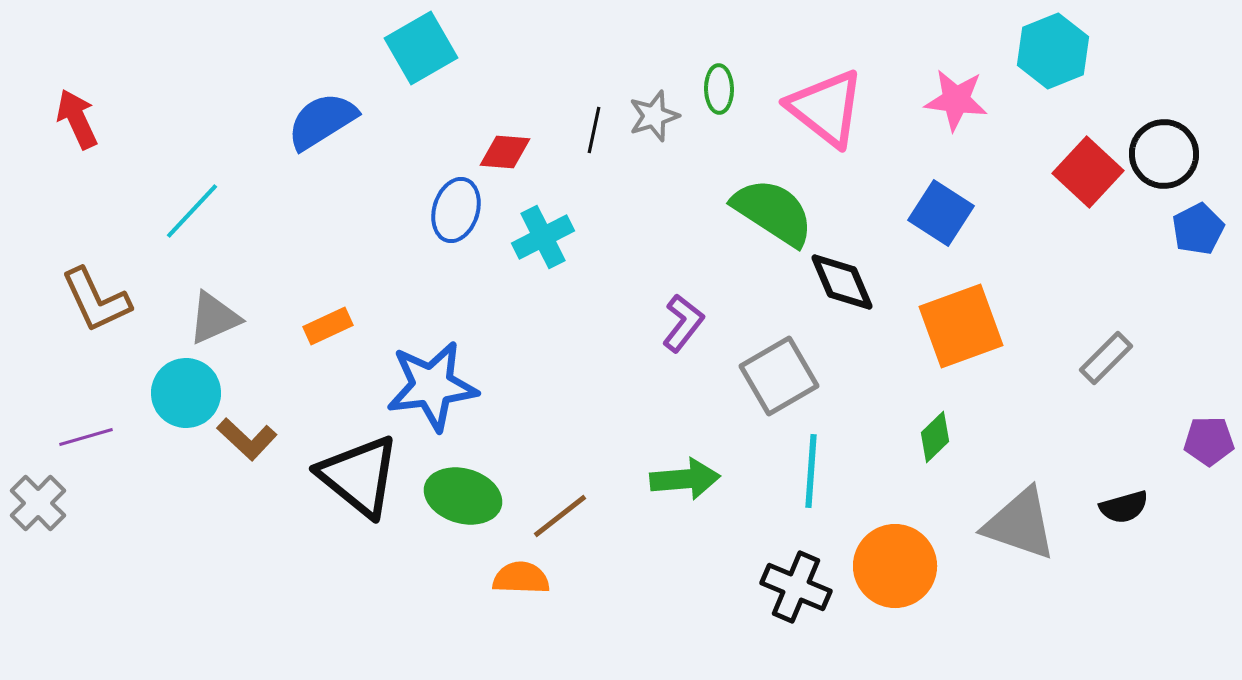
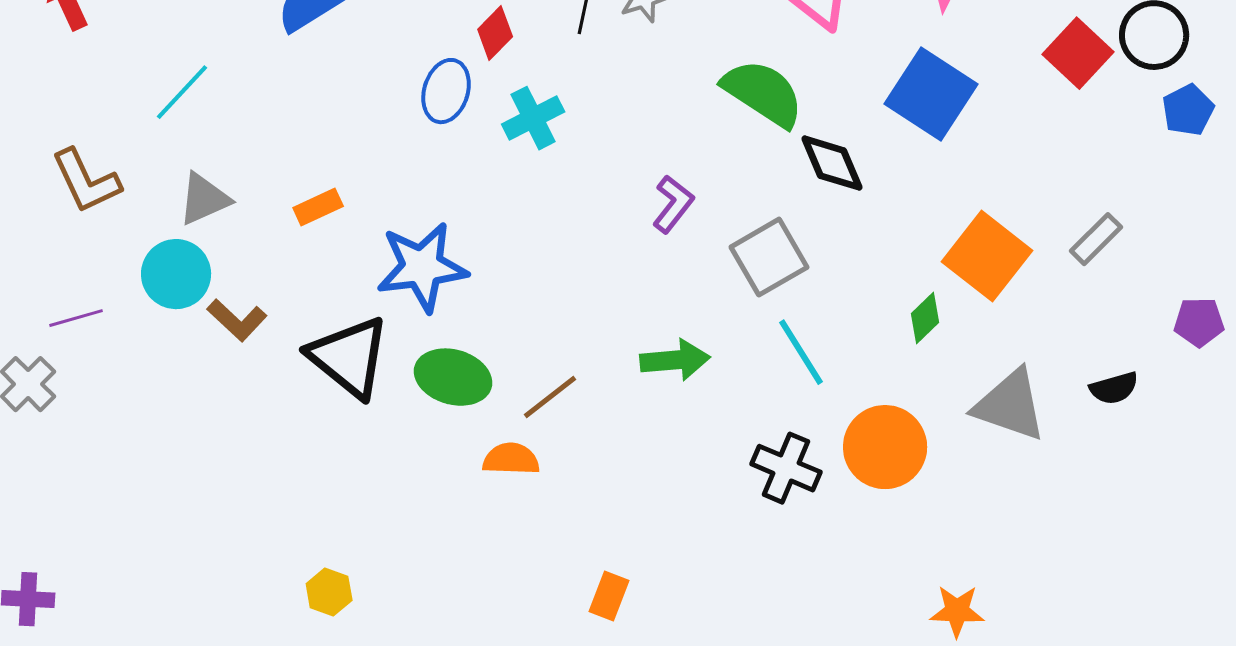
red diamond: (505, 152) -> (495, 33), turned -50
blue square: (941, 213) -> (931, 94), size x1.4
orange square: (961, 326) -> (987, 256), moved, turned -32
cyan line: (811, 471) -> (801, 352), turned -36

